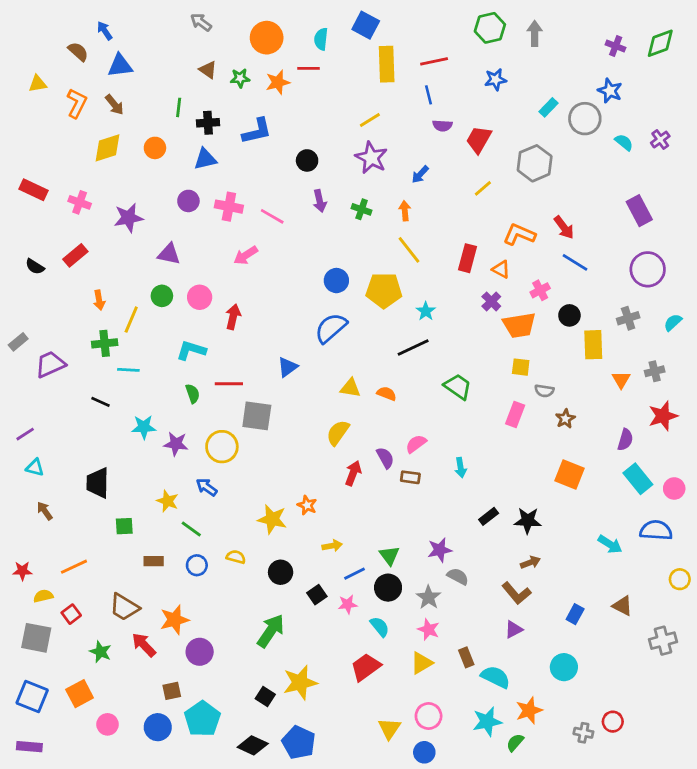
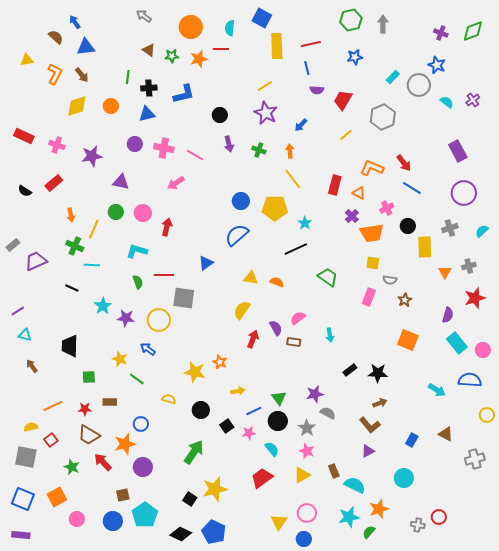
green cross: (105, 343) -> (75, 246), turned 30
cyan star: (144, 427) -> (103, 306), turned -30
blue circle: (197, 565) -> (141, 424), moved
red star: (22, 571) -> (85, 409), moved

